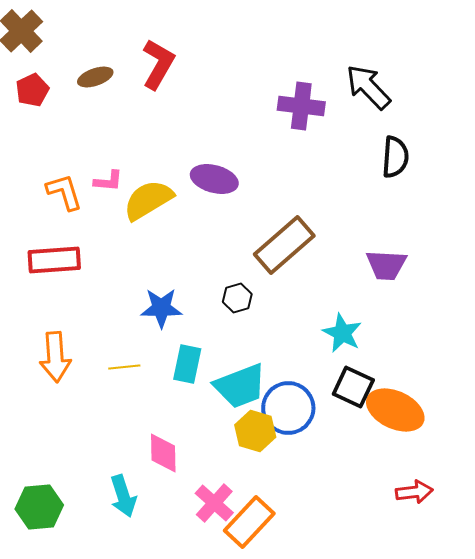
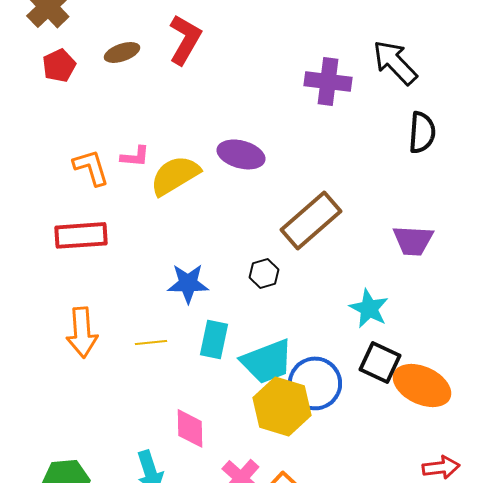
yellow hexagon: (255, 431) -> (282, 406), size x1.4

